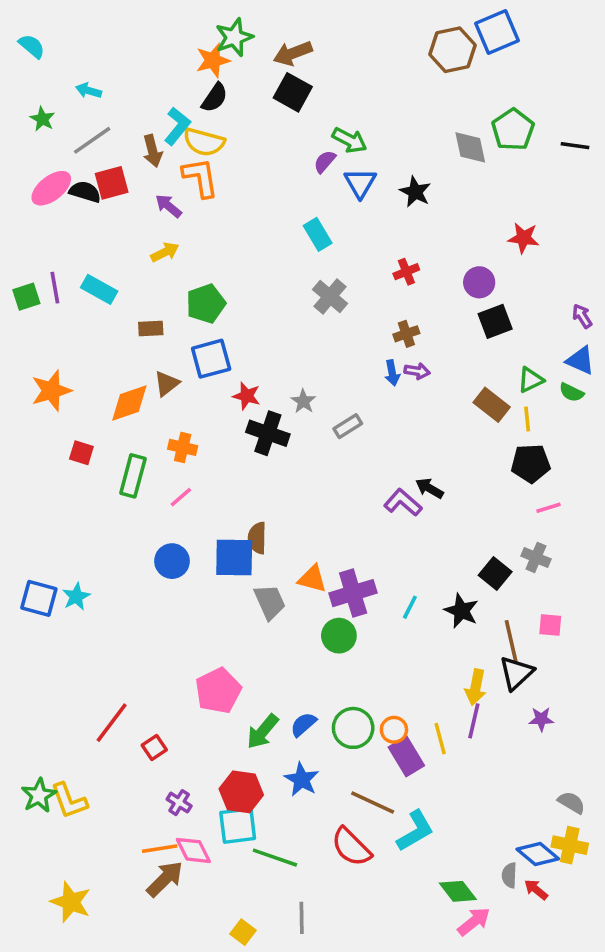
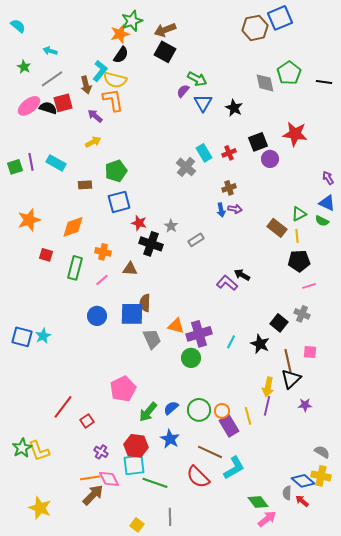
cyan rectangle: (318, 234) -> (204, 153), moved
red star: (524, 238) -> (295, 134), size x1.4
black square: (495, 321) -> (258, 142), moved
brown triangle: (167, 384) -> (130, 269), moved, turned 42

